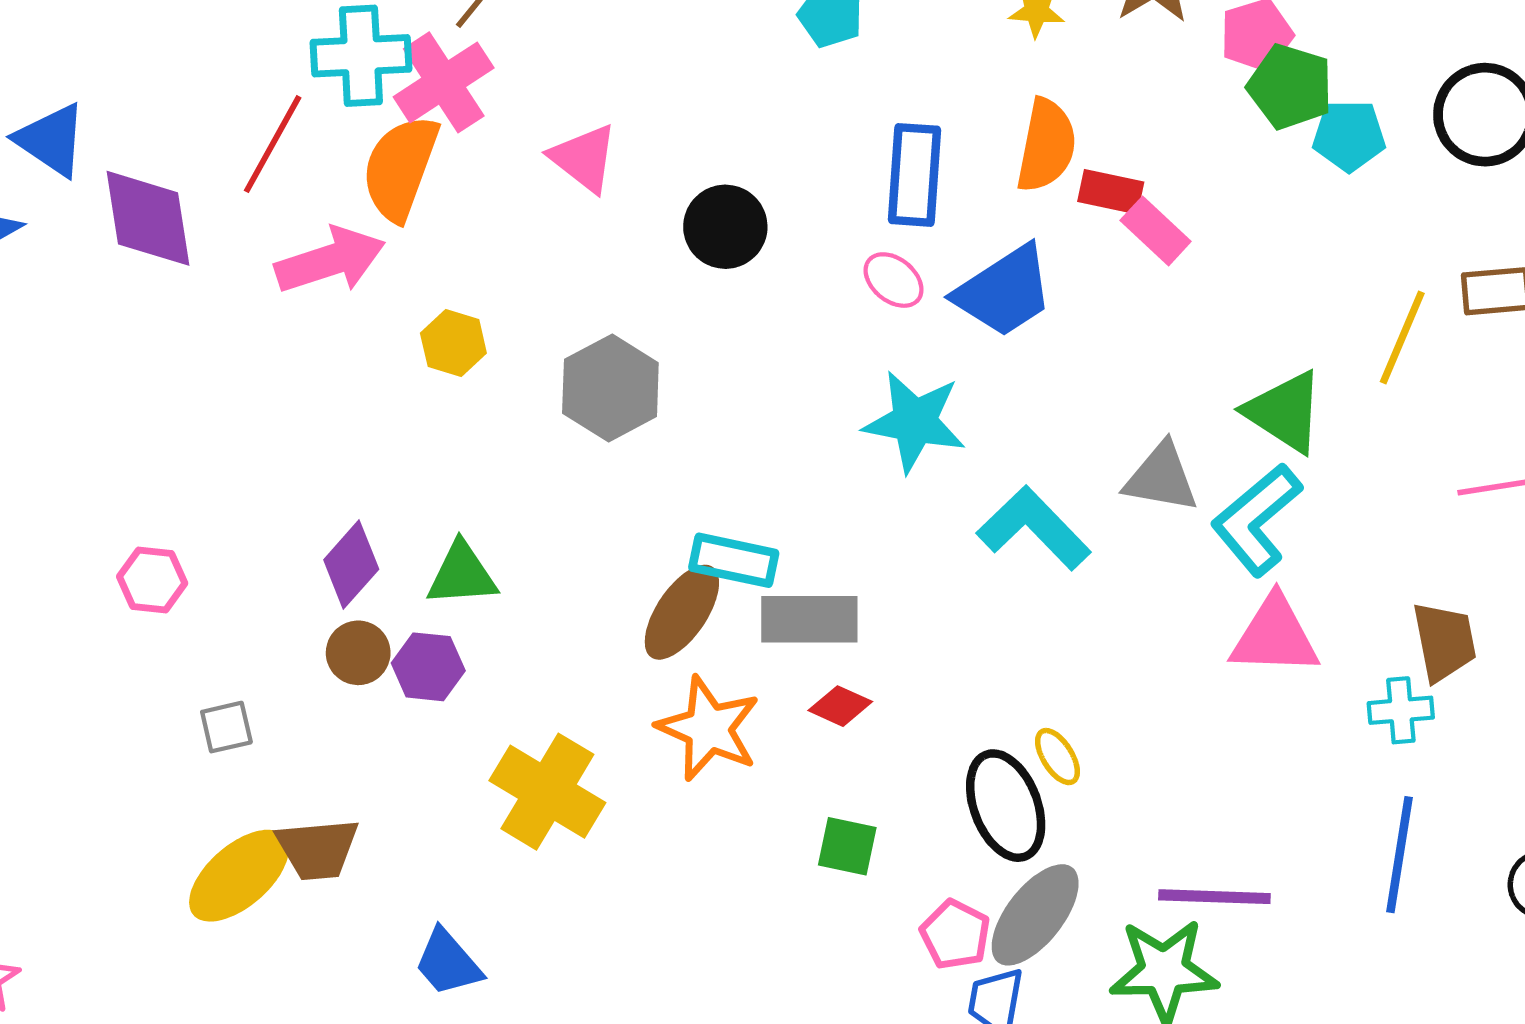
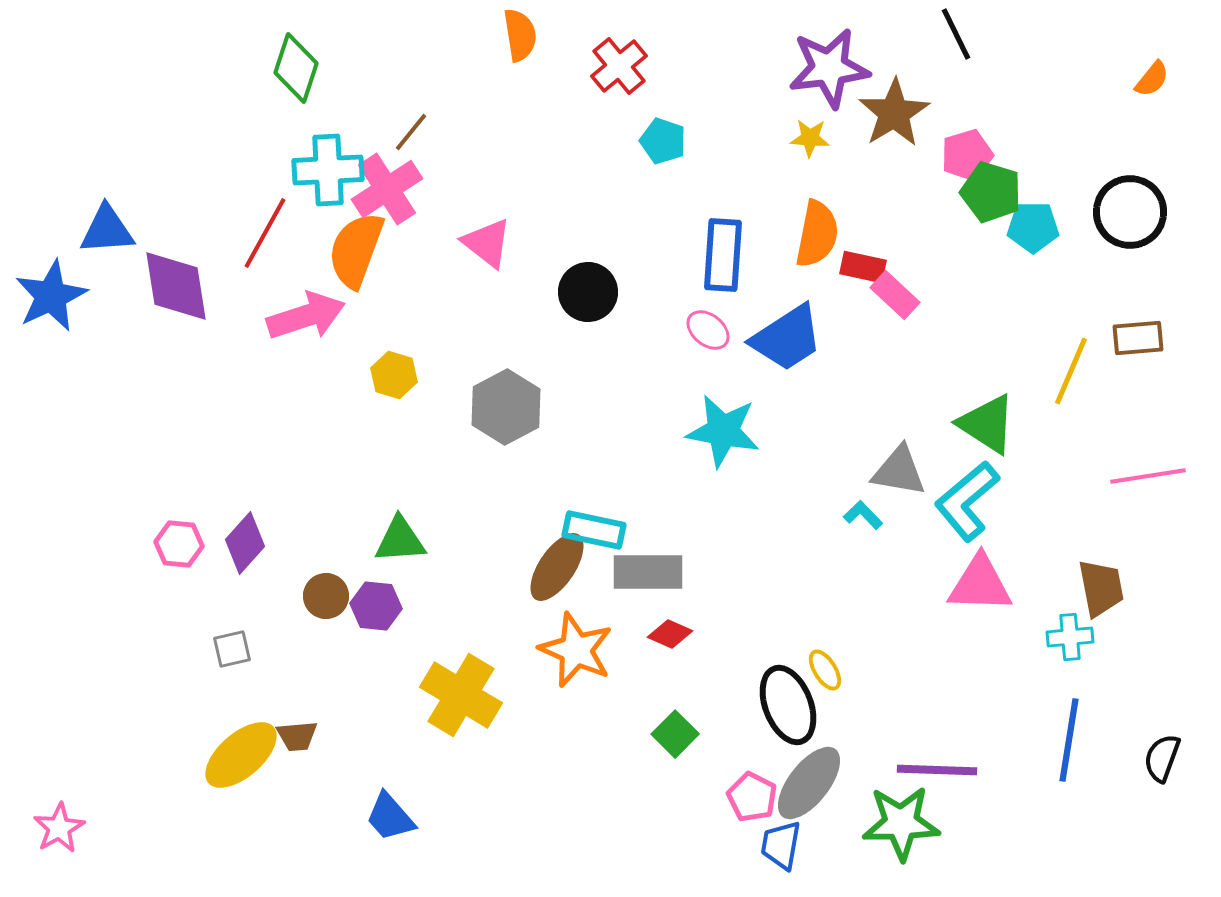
blue triangle: (51, 140) -> (107, 230), turned -38
cyan L-shape: (1034, 528) -> (863, 515), moved, size x0.5
purple diamond: (351, 565) -> (245, 543), moved
green square: (847, 846) -> (675, 734), turned 33
brown trapezoid: (318, 849) -> (297, 736), size x0.7

